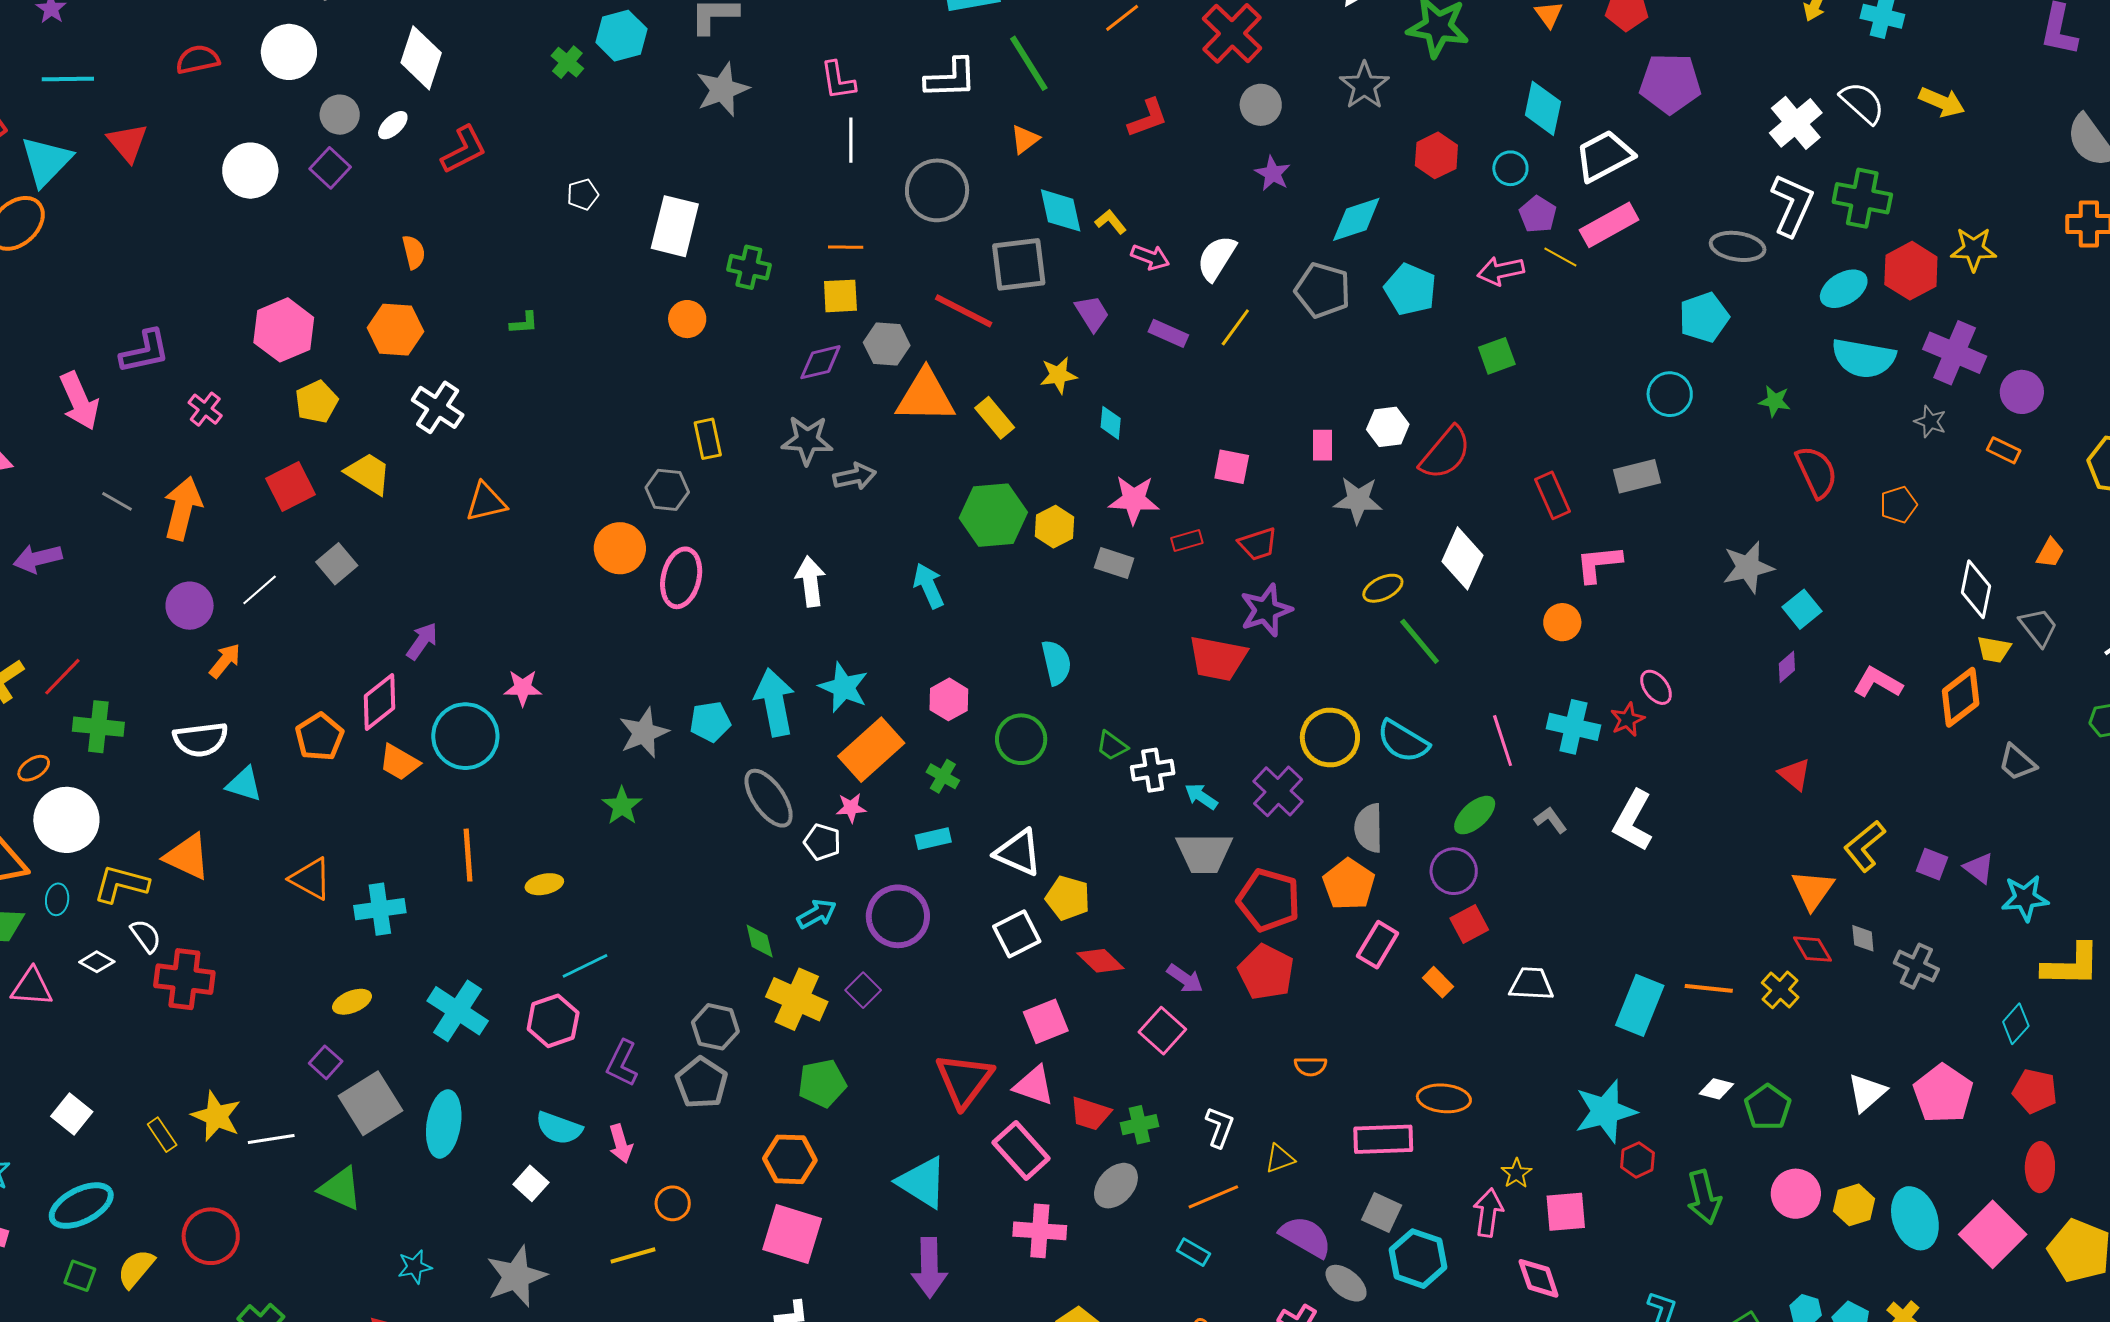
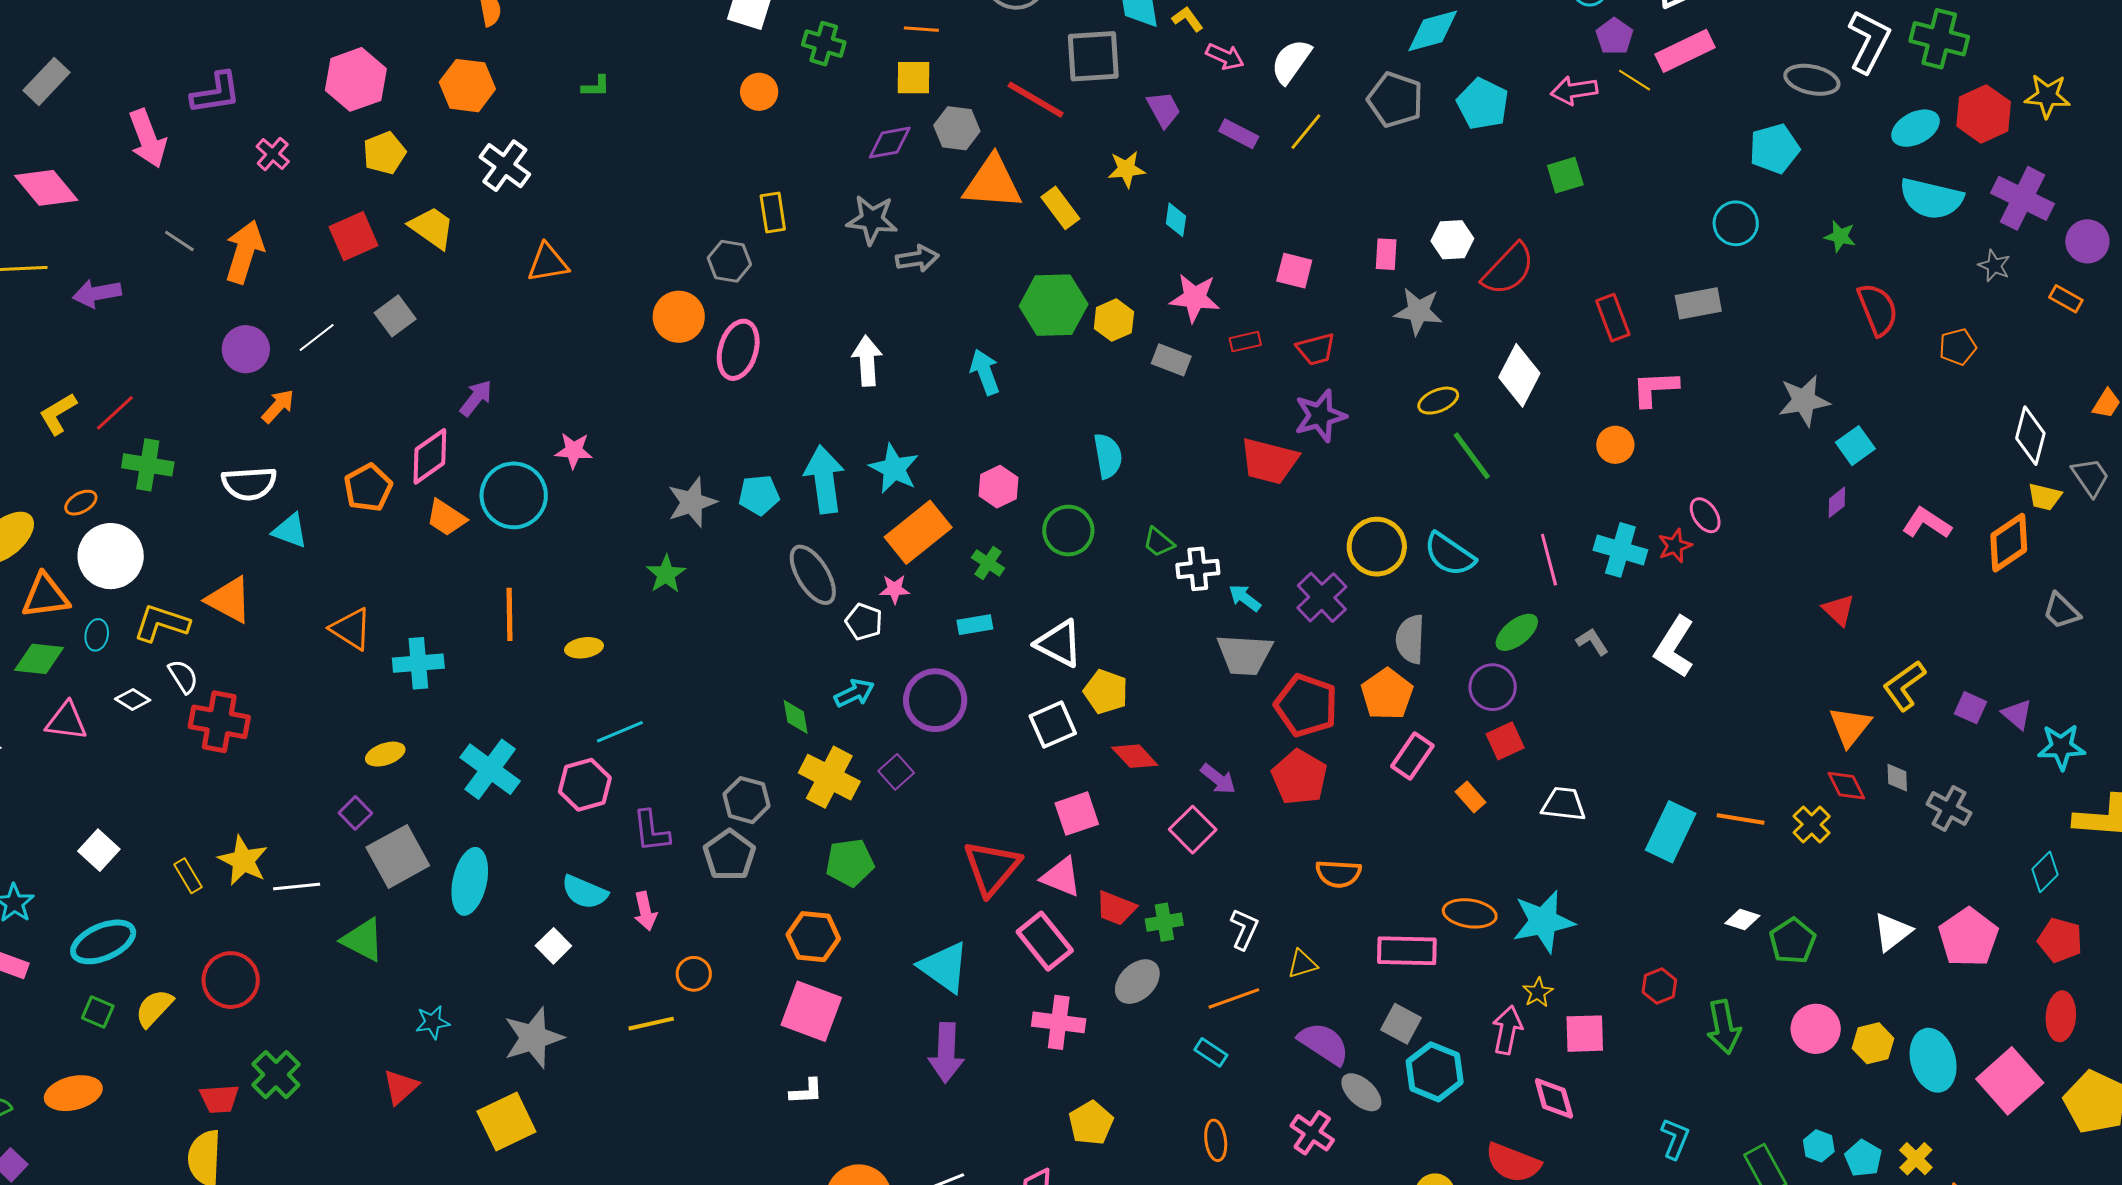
purple L-shape: (622, 1063) -> (651, 831), turned -36
orange semicircle: (1311, 1066) -> (1338, 874), size x1.4
cyan star: (1605, 1111) -> (1543, 921), moved

